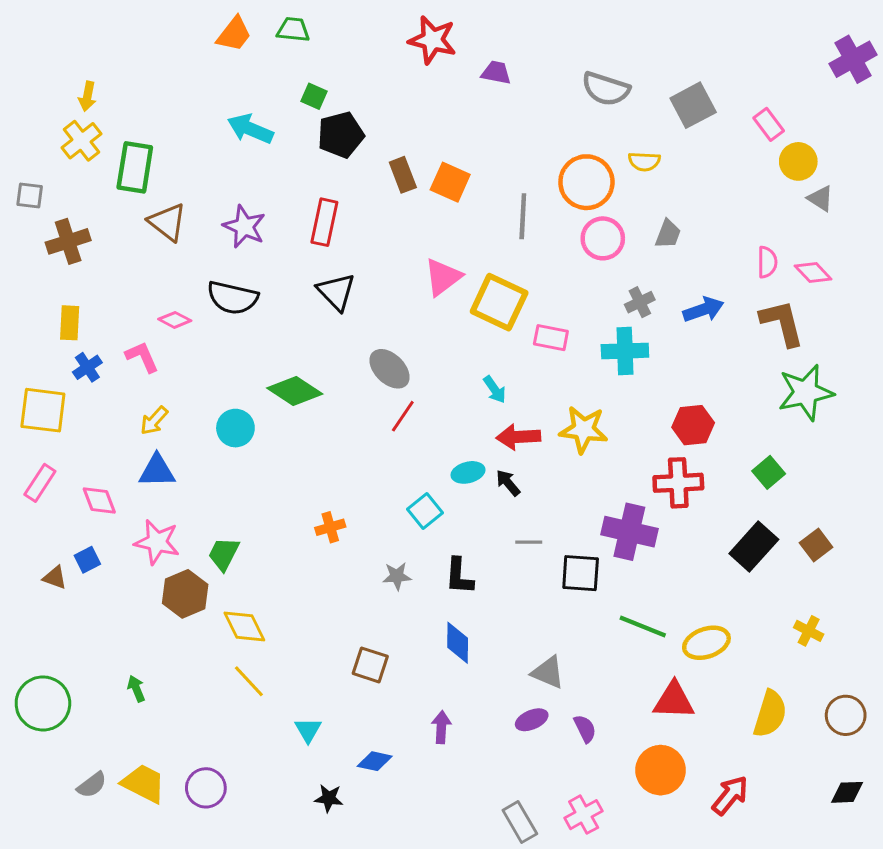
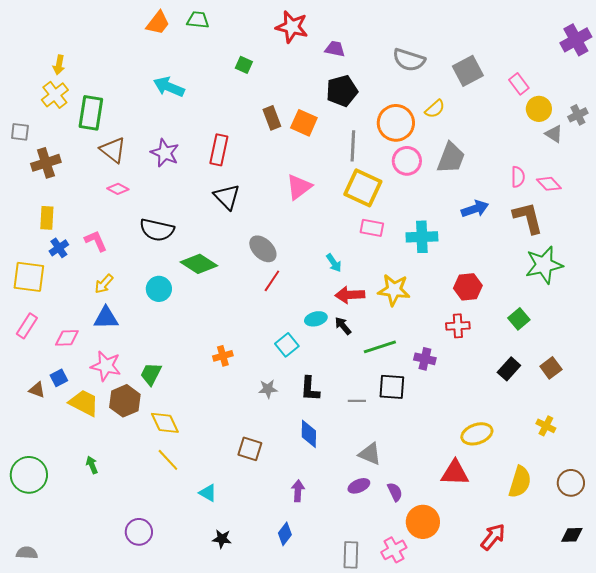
green square: (314, 96) -> (244, 65), moved
black pentagon: (341, 135) -> (342, 91), moved
yellow semicircle: (644, 161) -> (435, 109), turned -45
gray trapezoid: (668, 234) -> (451, 158), size x1.6
black semicircle: (233, 298) -> (157, 230), moved
yellow square: (499, 302) -> (363, 188), moved
gray cross: (640, 302) -> (578, 115), moved
pink diamond: (175, 320) -> (118, 189), moved
red cross: (678, 483) -> (458, 326), size x0.7
pink diamond: (99, 501) -> (67, 338), turned -70
purple cross: (629, 532) -> (425, 359), size x0.6
gray line: (529, 542) -> (357, 401), moved
black rectangle: (754, 546) -> (509, 369), size x0.7
green line: (643, 626) -> (380, 347), moved, turned -40
cyan triangle: (308, 730) -> (208, 493), turned -30
blue diamond: (375, 761) -> (285, 534), moved, turned -65
orange circle: (661, 770) -> (423, 522), moved
yellow trapezoid: (144, 783) -> (84, 403), moved
gray semicircle: (92, 785) -> (27, 553), moved, turned -140
gray rectangle: (520, 822) -> (351, 555), turned 32

